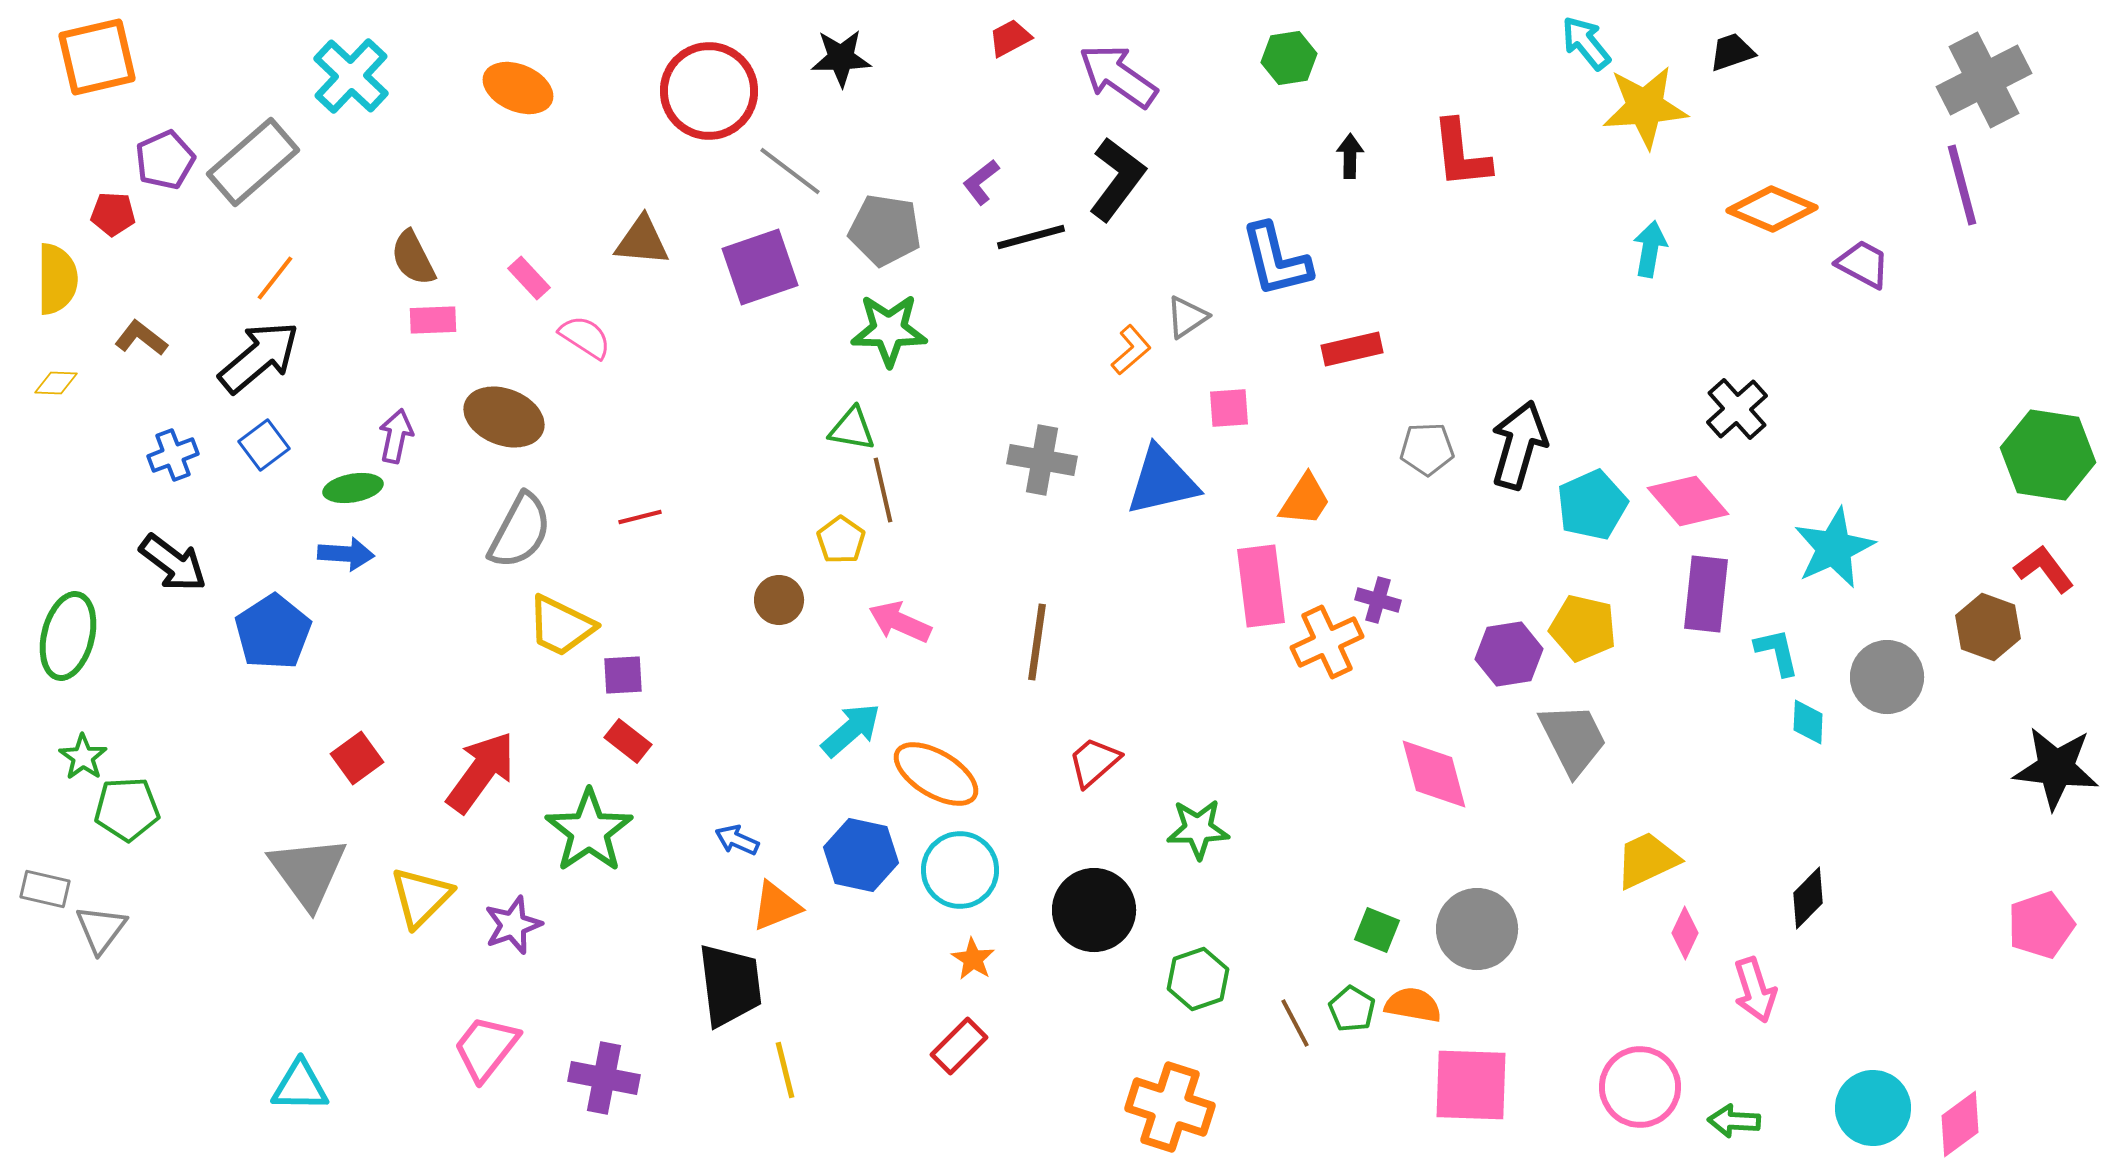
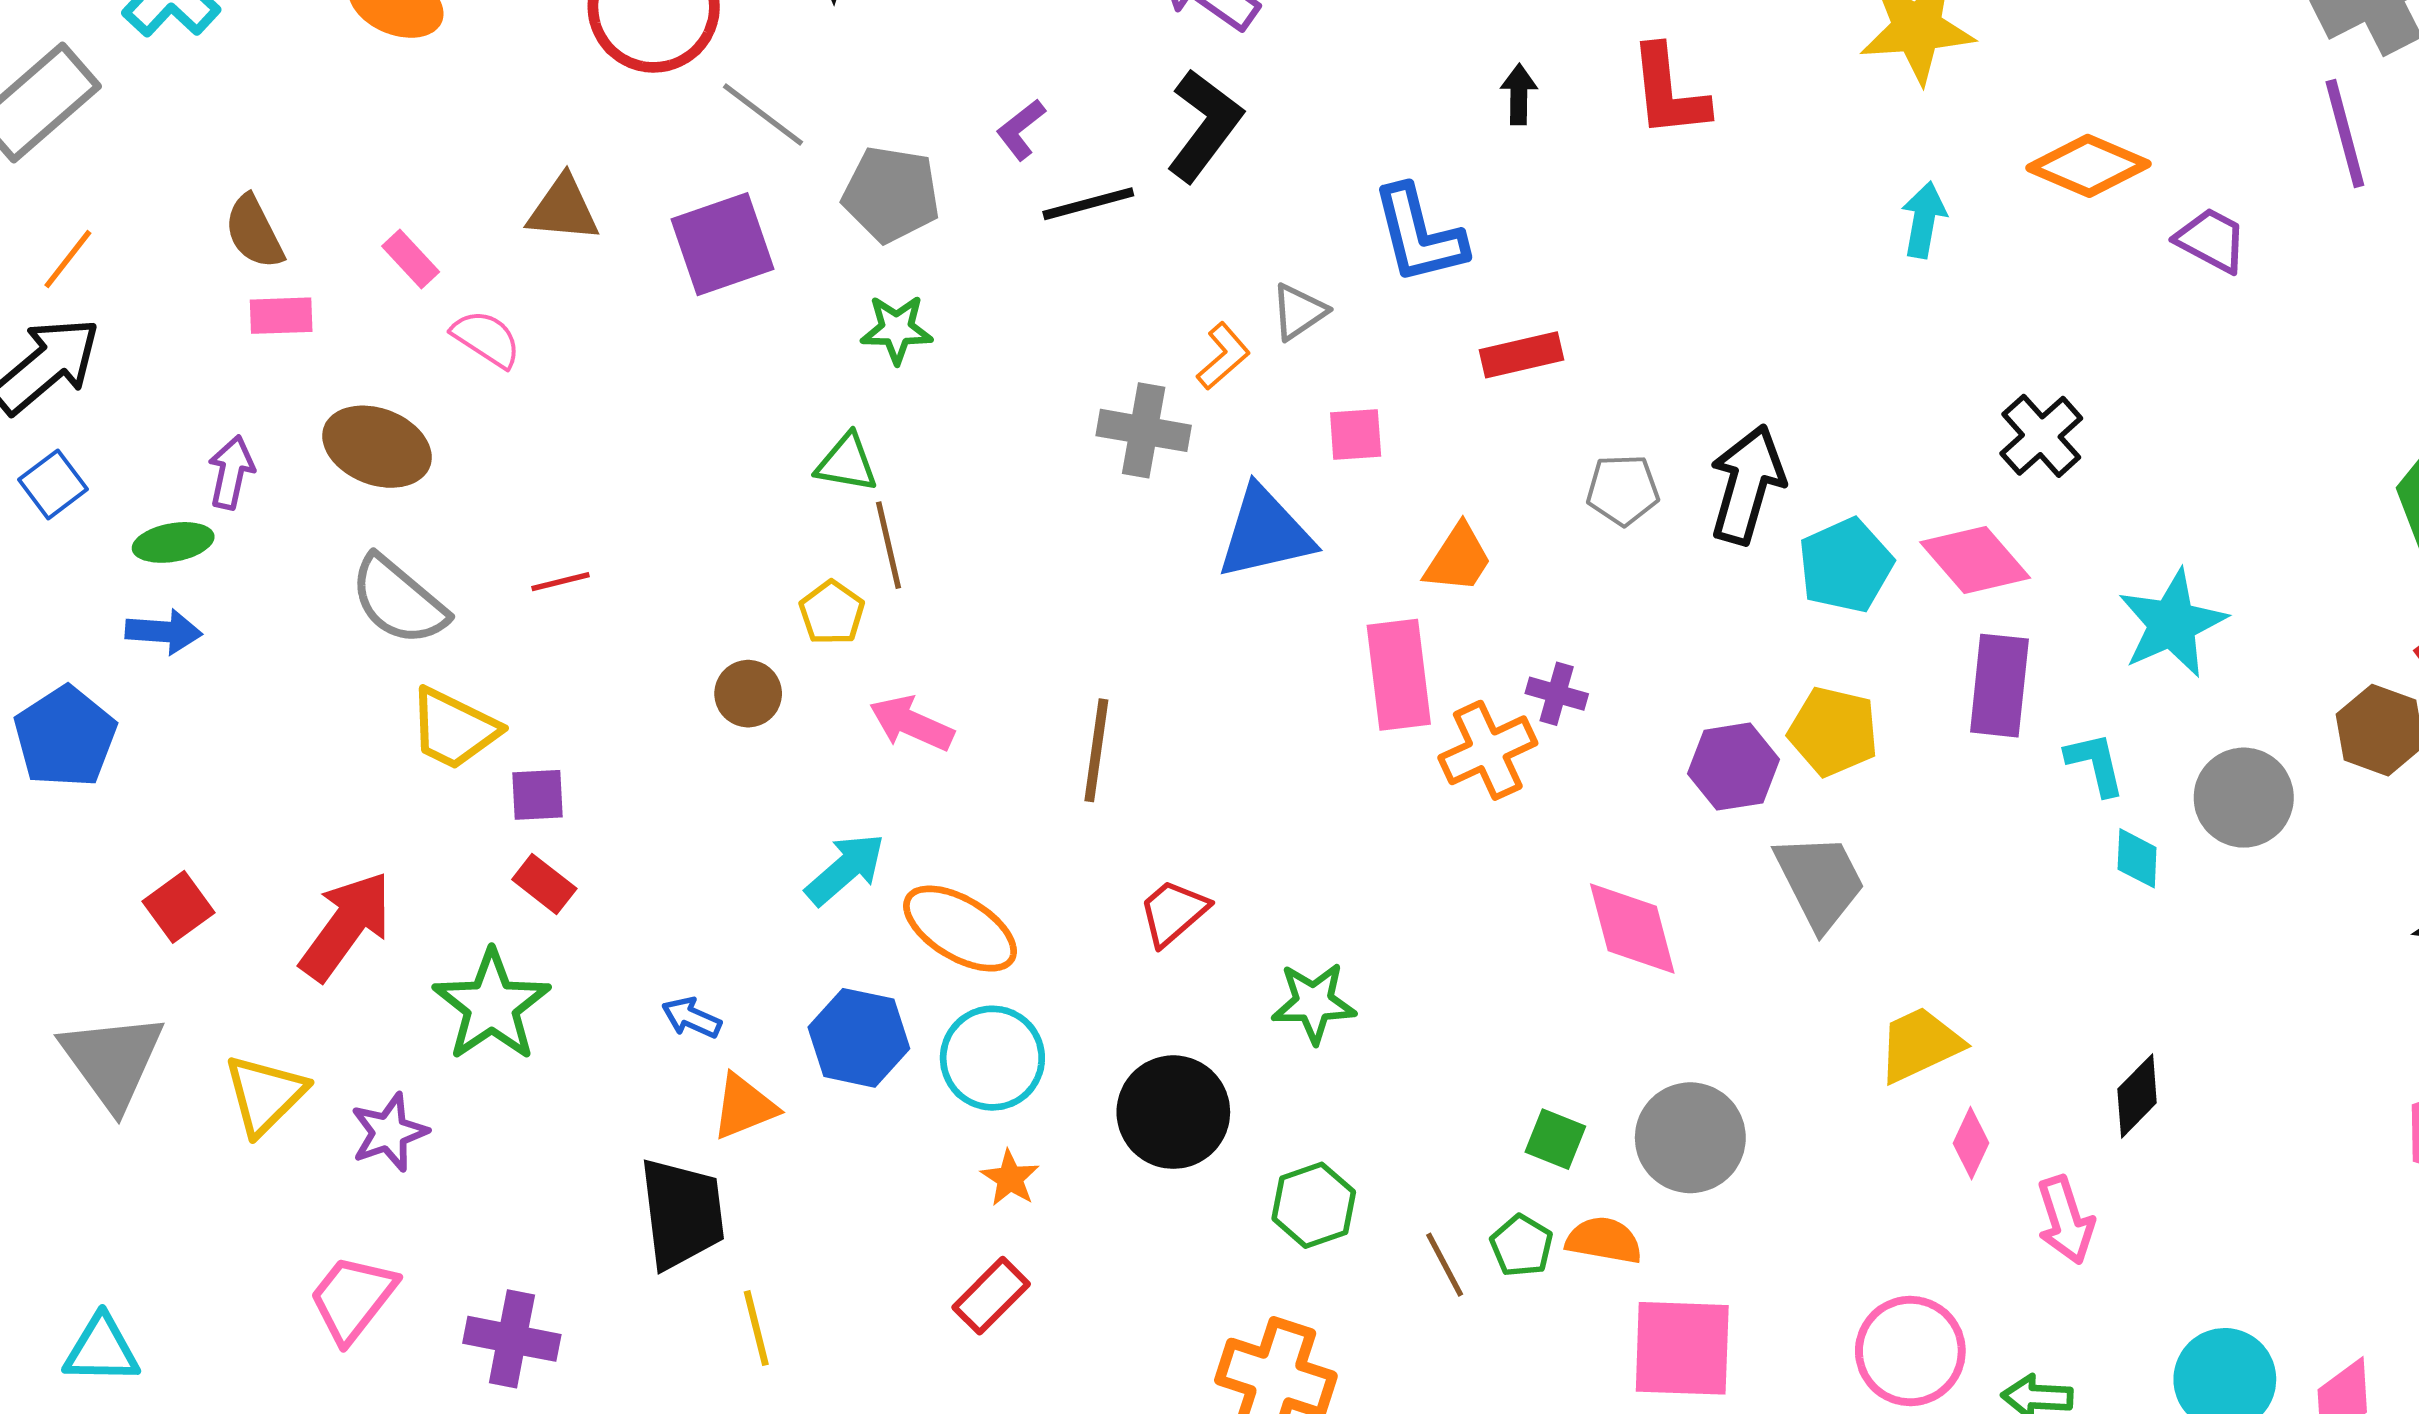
green star: (889, 330) -> (897, 329), size x0.7
gray cross: (1042, 460) -> (1144, 430), moved
gray semicircle: (520, 531) -> (399, 601), turned 102

